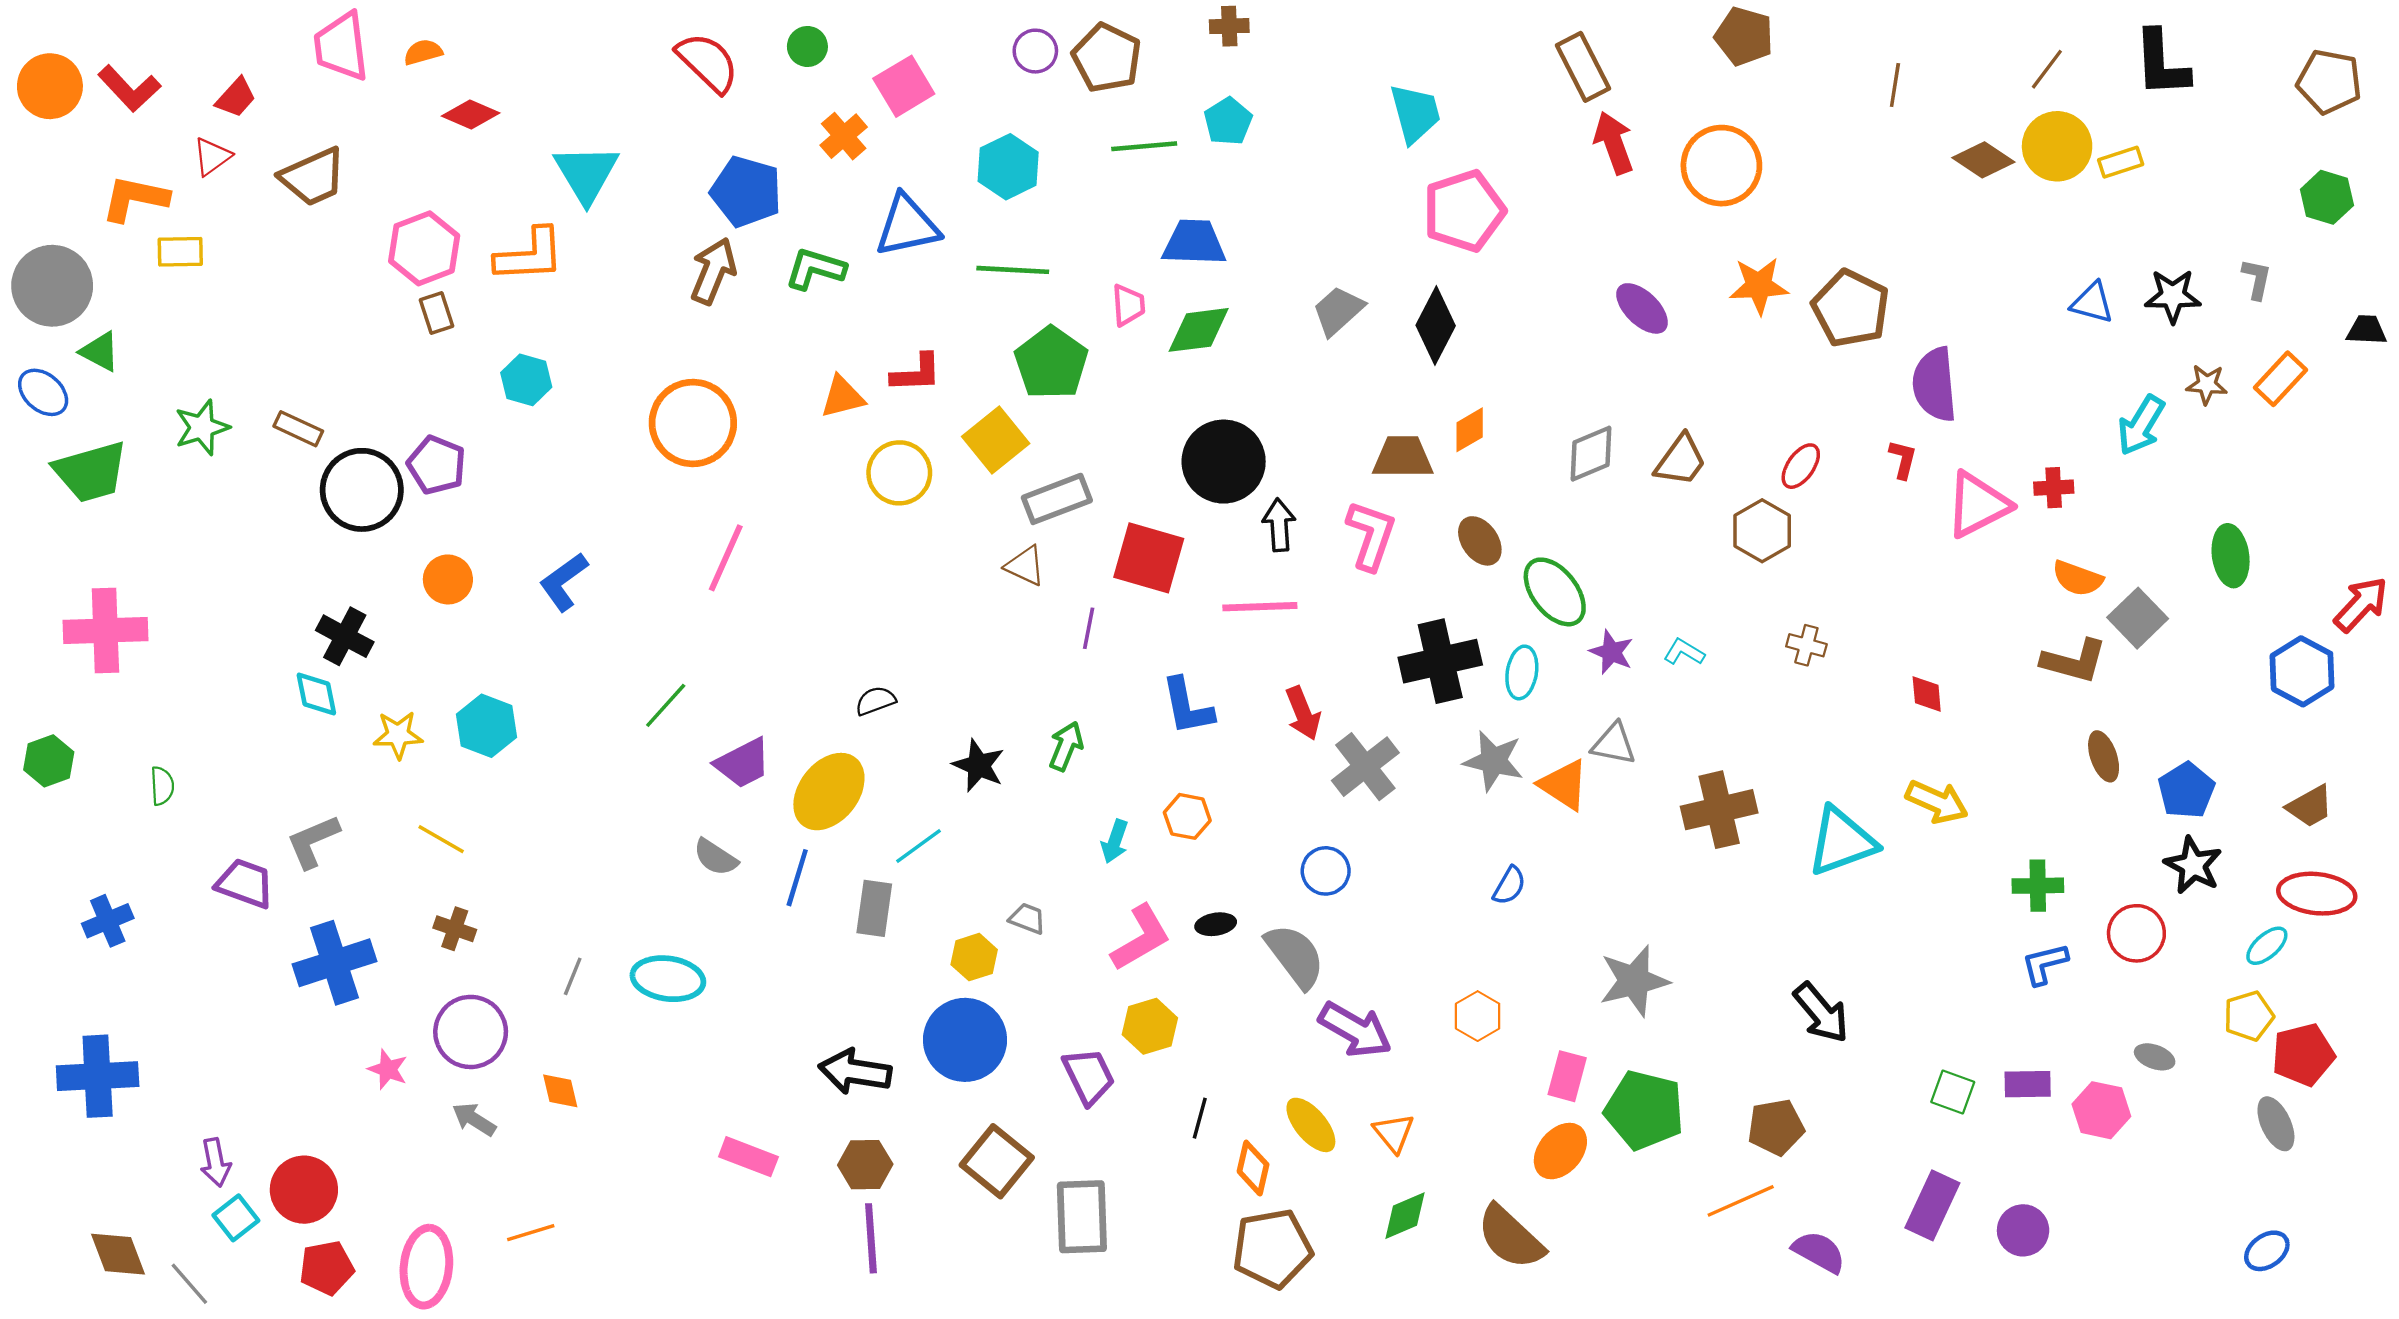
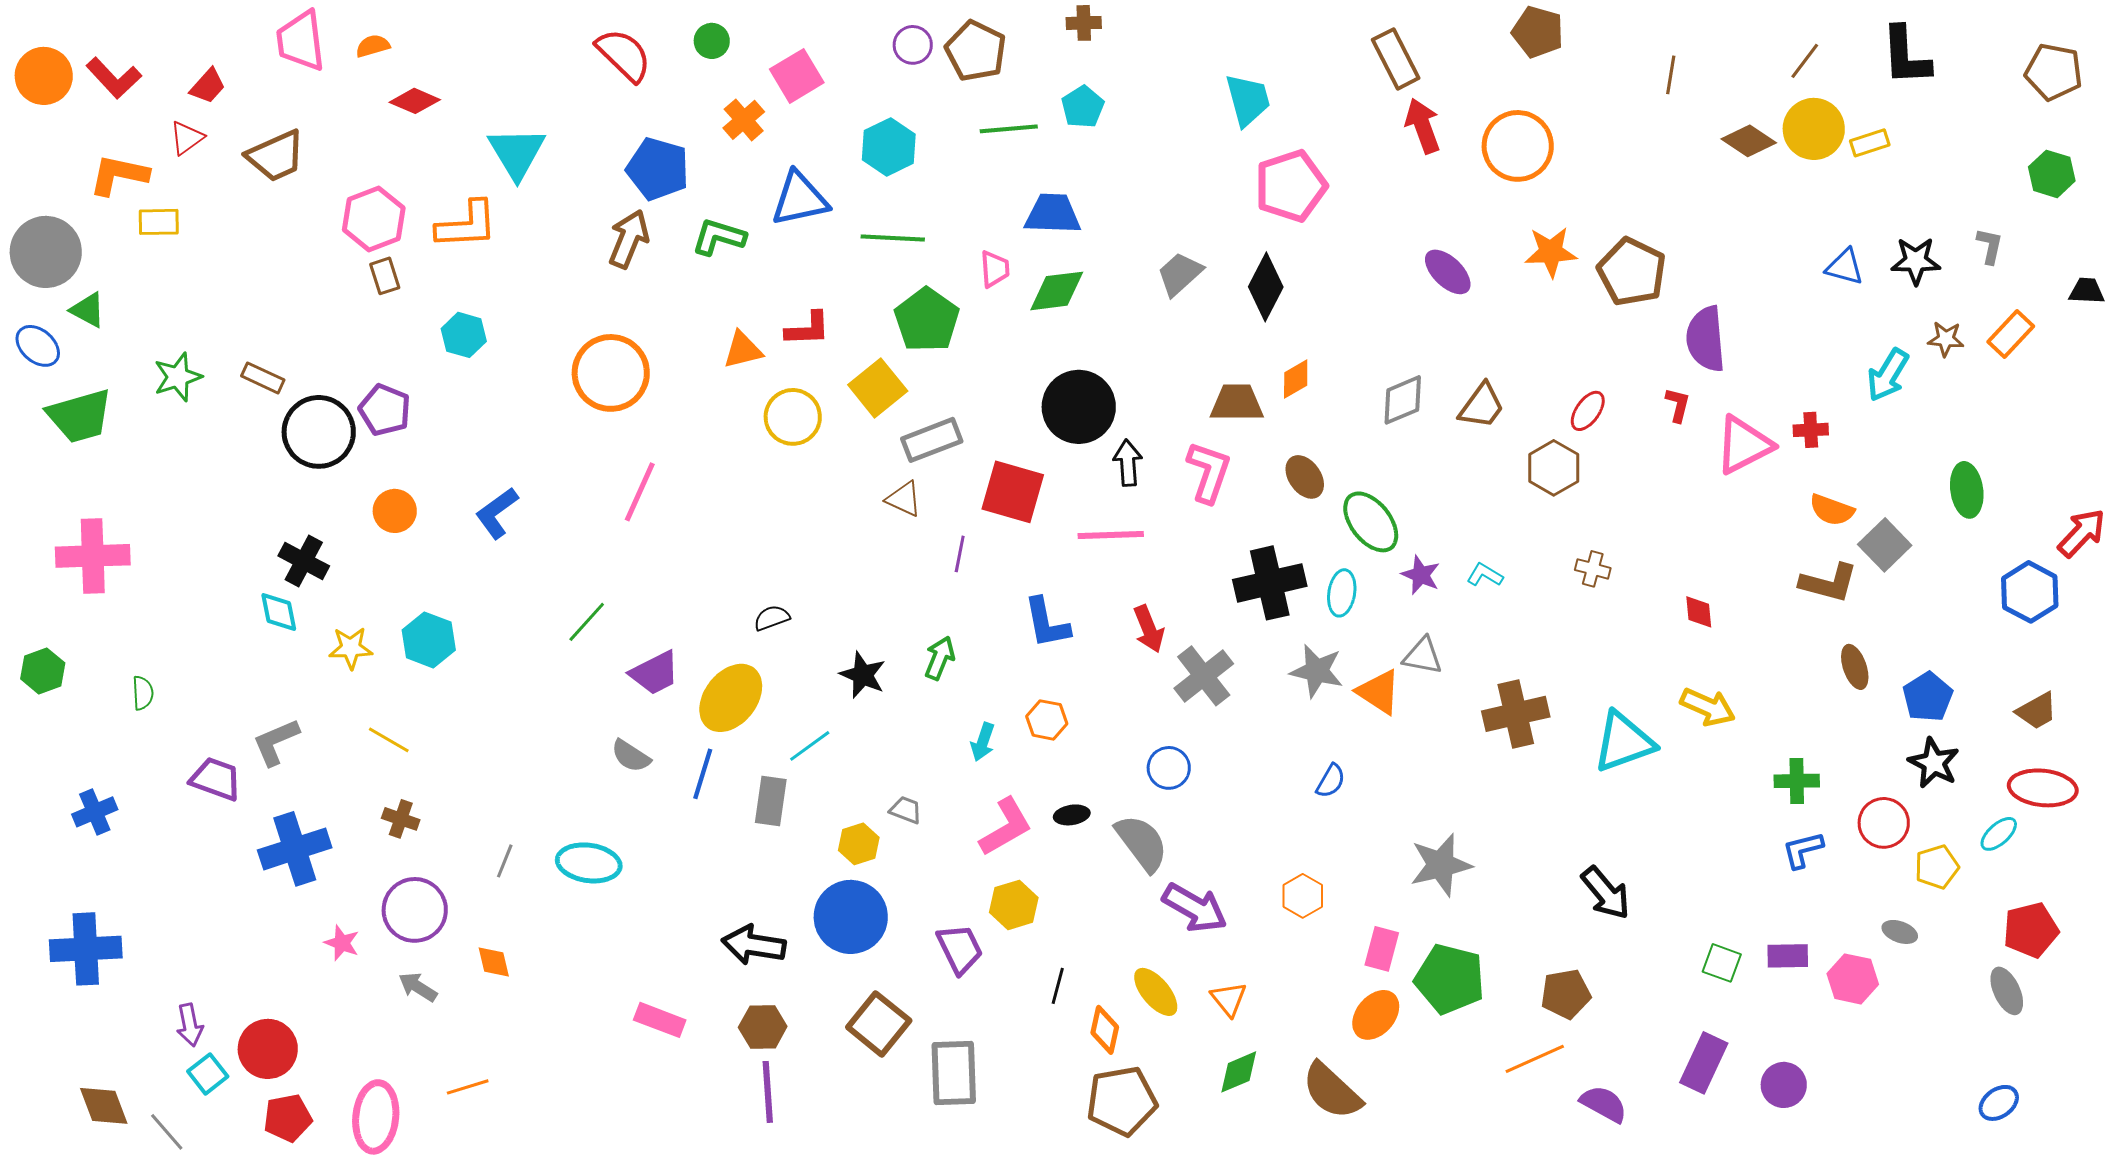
yellow pentagon: (2249, 1016) -> (1937, 867), moved

